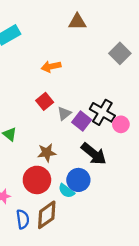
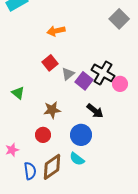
black arrow: (94, 154) -> (95, 111), size x0.7
red circle: (37, 180) -> (43, 135), size x0.6
cyan semicircle: (66, 191) -> (77, 159), moved

